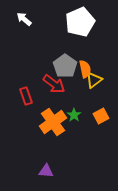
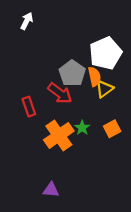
white arrow: (24, 19) -> (27, 21), turned 77
white pentagon: (80, 22) -> (105, 53), moved

